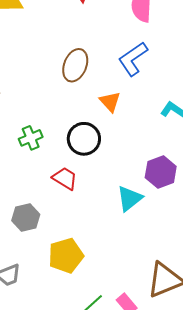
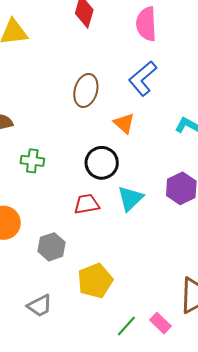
green cross: (31, 138) -> (32, 161), moved, turned 35
red trapezoid: (65, 178) -> (87, 204), turned -36
cyan triangle: (130, 198) -> (130, 198), moved

